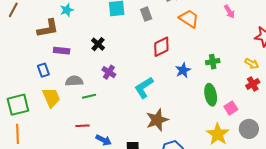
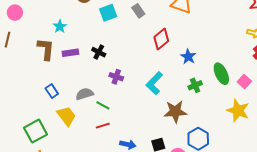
brown L-shape: (48, 28) -> (46, 49), turned -60
purple rectangle: (62, 51) -> (70, 53), moved
green cross: (213, 62) -> (195, 85), moved
green line: (89, 96) -> (103, 105), turned 56
brown star: (157, 120) -> (175, 112), turned 30
red line: (82, 126) -> (103, 126), moved

